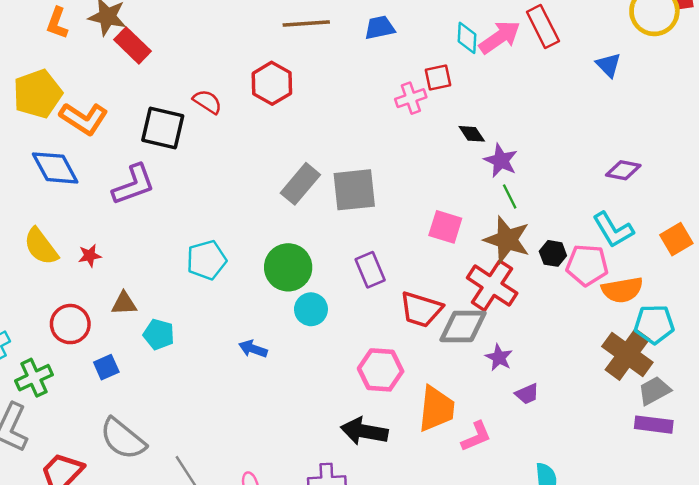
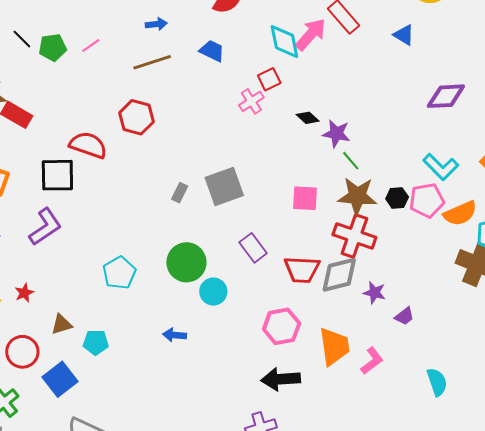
blue trapezoid: (380, 28) -> (212, 51), turned 52
cyan diamond: (467, 38) -> (284, 41), size x1.4
red semicircle: (207, 102) -> (88, 145), size x1.5
purple diamond: (623, 170) -> (446, 96), moved, size x1.4
gray rectangle: (300, 184) -> (180, 193), size x0.6
blue square: (106, 367) -> (60, 379), size x1.6

